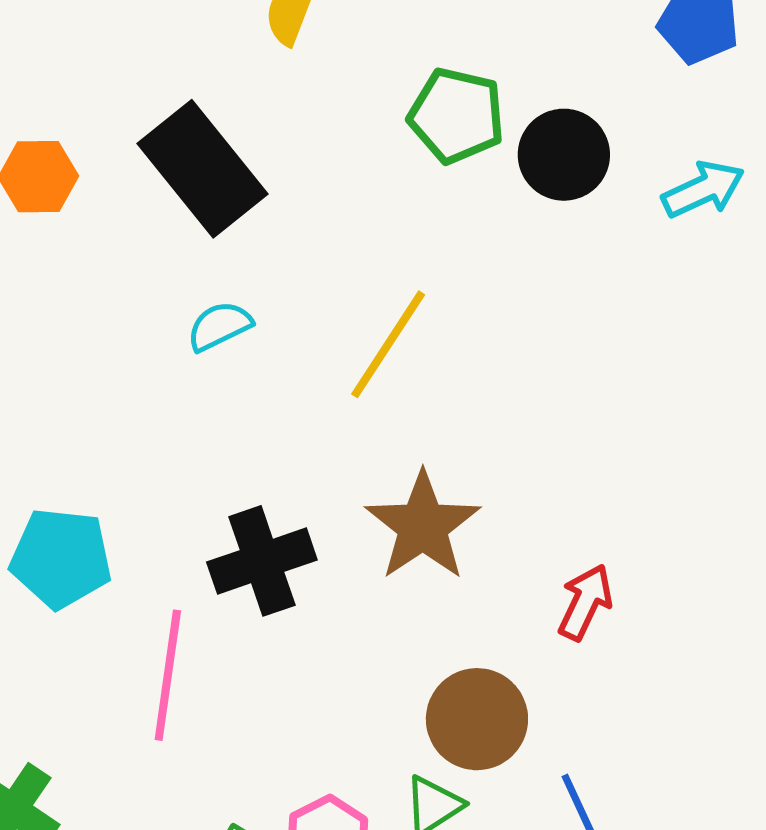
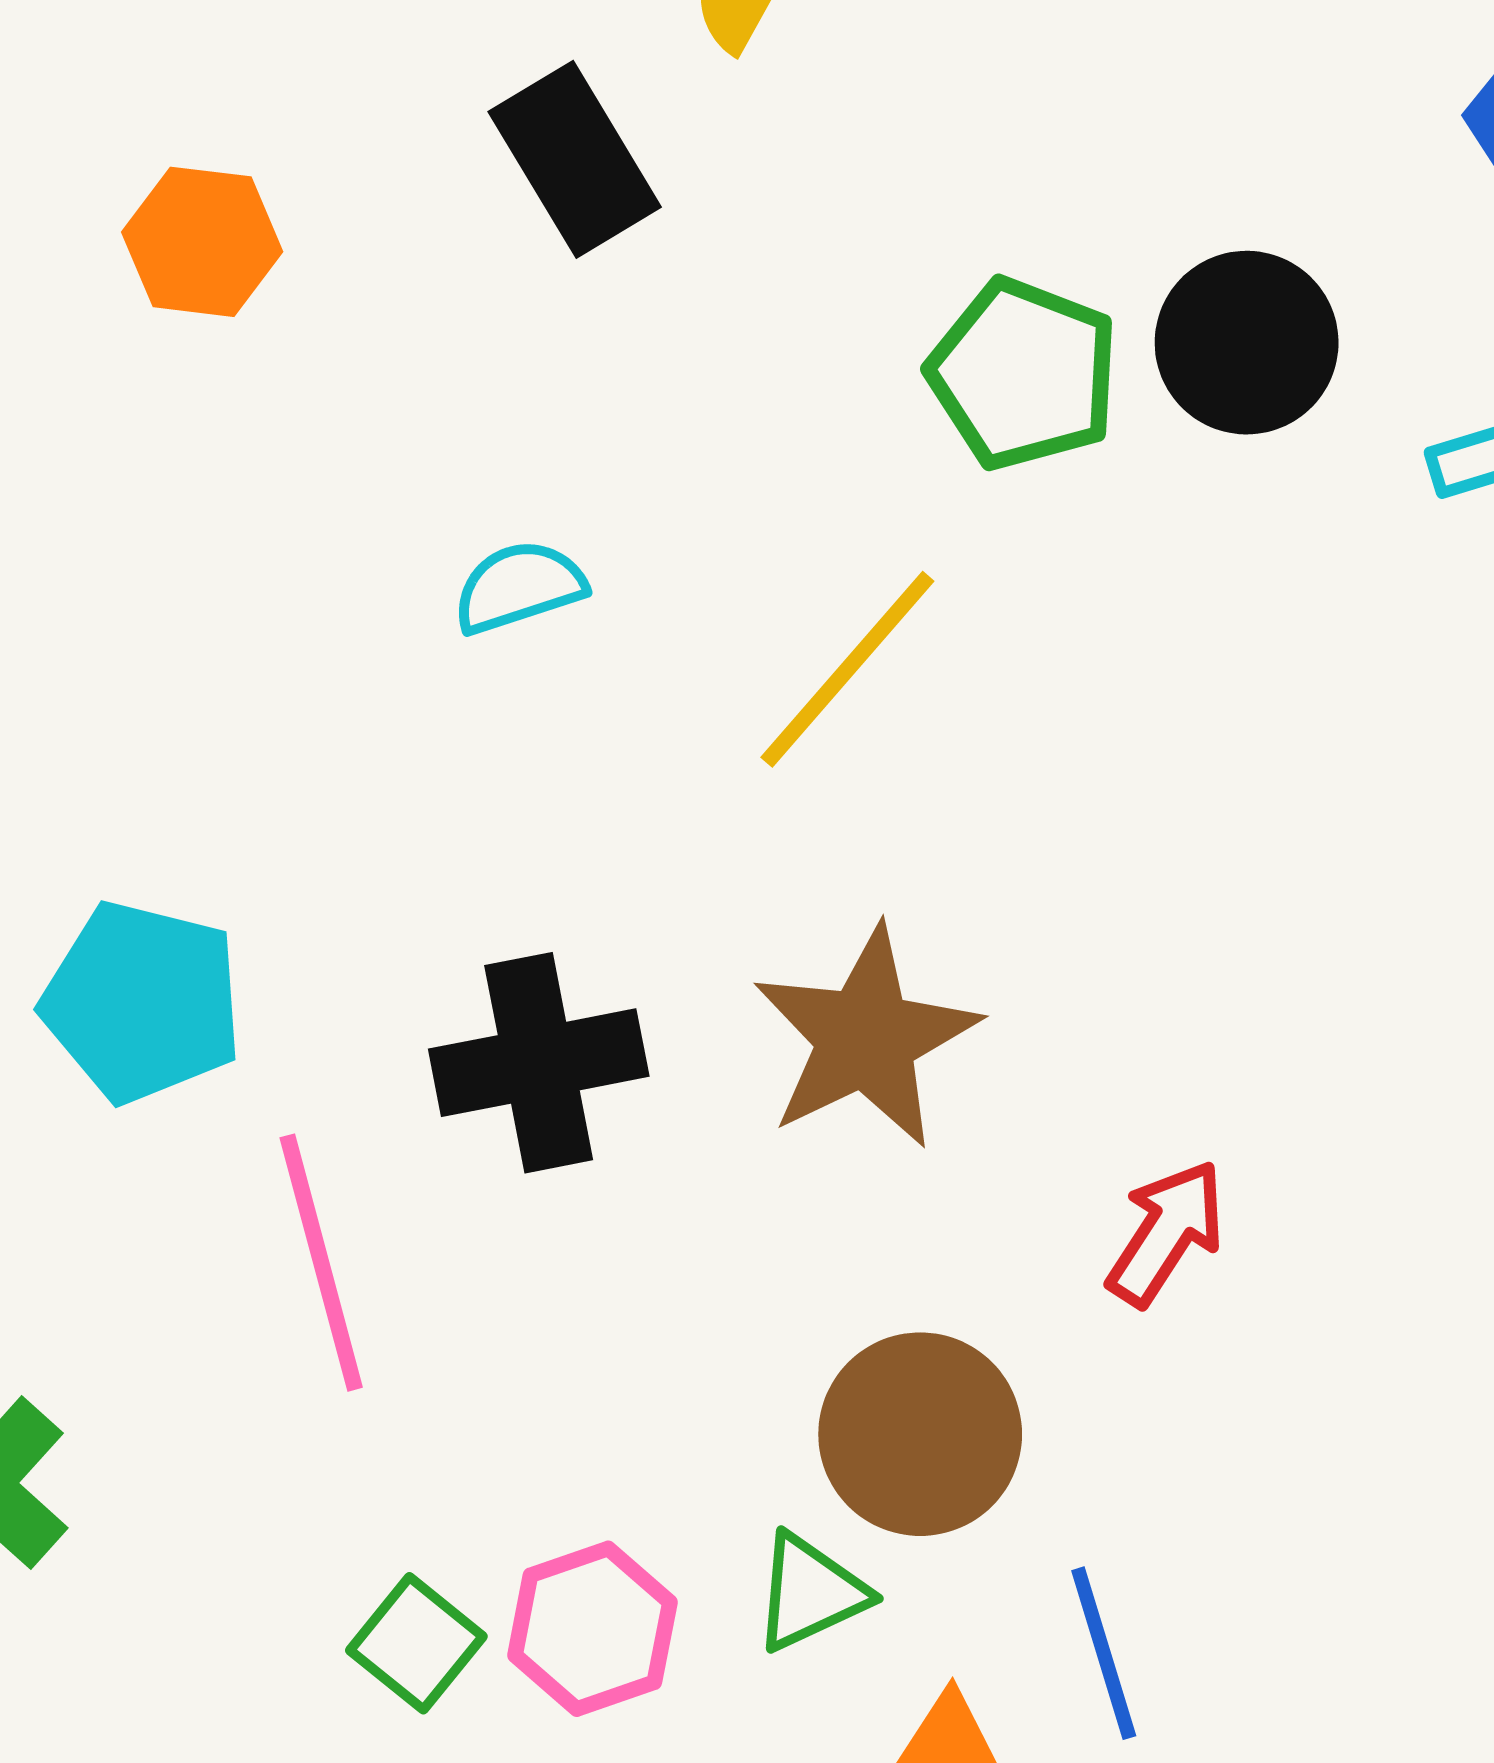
green pentagon: (457, 116) -> (1023, 374), moved
black rectangle: (203, 169) -> (575, 159), moved, size x0.7
pink line: (168, 675) -> (321, 1263), turned -31

